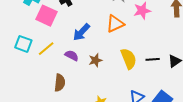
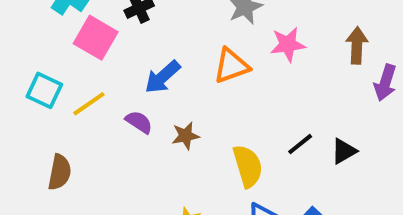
yellow semicircle: (129, 59) -> (248, 166), moved
black line: (153, 59) -> (300, 144), turned -40
brown semicircle: (60, 83) -> (60, 172), moved

